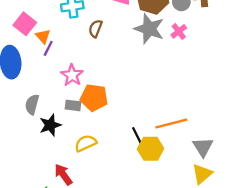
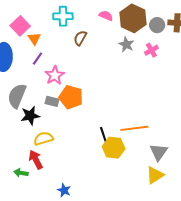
gray star: (149, 29) -> (126, 44), size x0.6
purple line: (48, 48) -> (37, 59), moved
gray semicircle: (32, 104) -> (17, 96), size x1.4
yellow semicircle: (86, 143) -> (43, 138), moved

